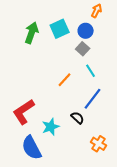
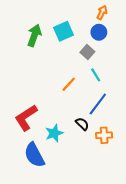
blue circle: (86, 31) -> (99, 32), moved
orange cross: (99, 144) -> (104, 135), moved, turned -35

